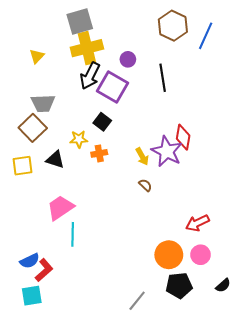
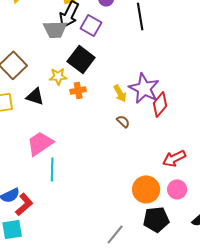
purple square: (113, 87) -> (91, 25), size x0.7
gray trapezoid: (43, 103) -> (55, 29), moved
black square: (102, 122) -> (81, 59), size x1.5
red diamond: (183, 137) -> (160, 104), moved, turned 30

